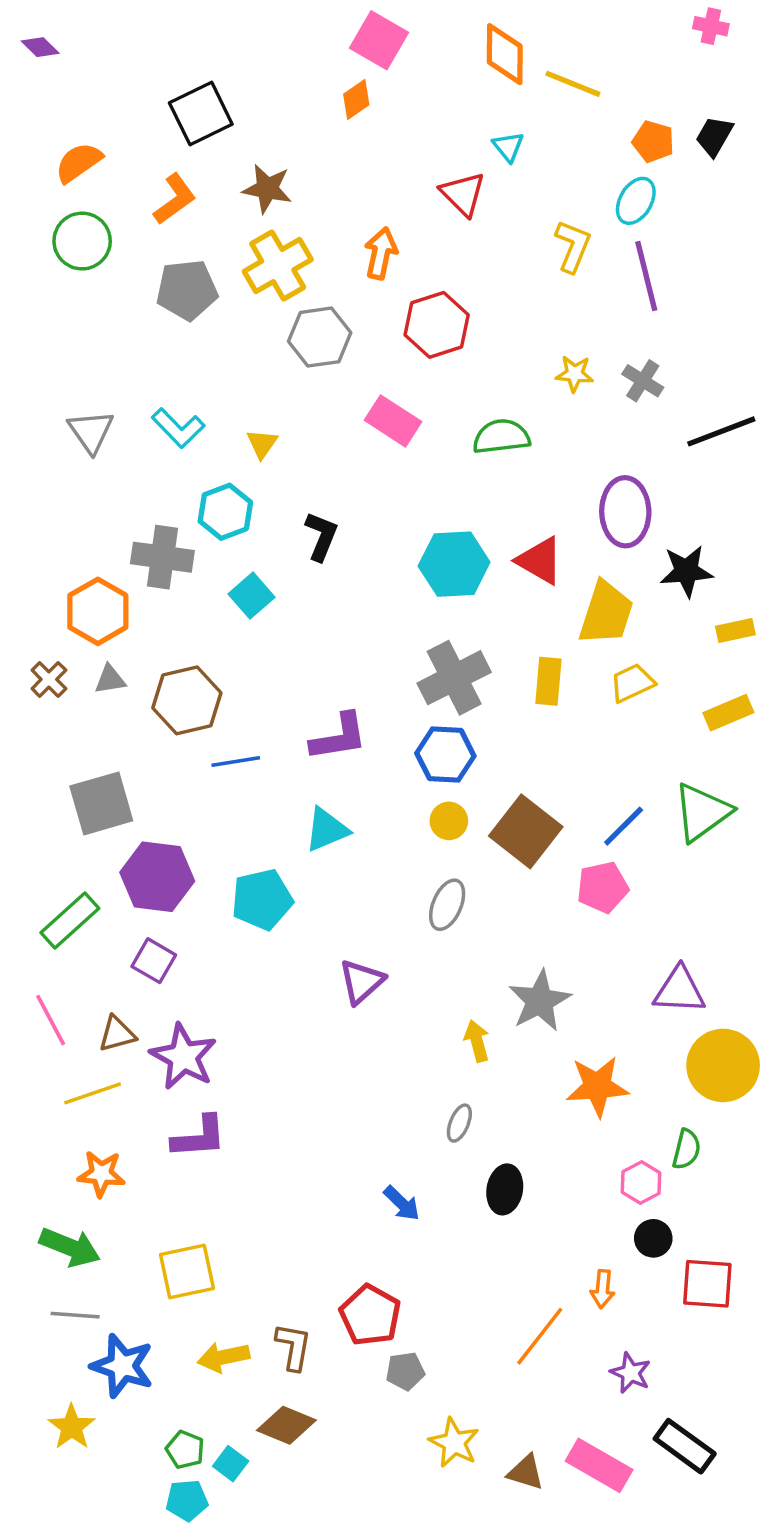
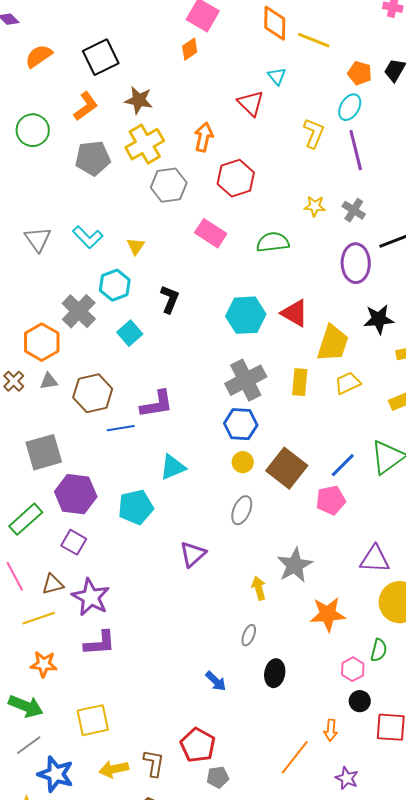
orange semicircle: (79, 162) -> (39, 56), moved
purple ellipse: (625, 512) -> (356, 263), moved
gray cross: (162, 557) -> (79, 311), turned 36
purple L-shape: (339, 737) -> (157, 404), moved
gray line: (75, 1315) -> (29, 745), turned -40

